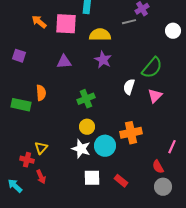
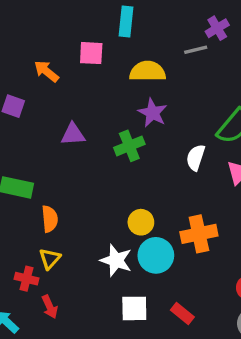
orange arrow: (39, 22) -> (46, 71), moved
pink square: (66, 24) -> (91, 53), size x0.7
purple triangle: (64, 62) -> (73, 134), moved
orange semicircle: (41, 93) -> (50, 219), moved
green cross: (86, 99) -> (129, 146), moved
yellow circle: (87, 127) -> (141, 222), moved

